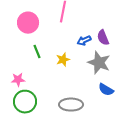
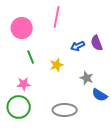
gray star: (99, 63) -> (87, 78), moved, size x0.6
pink star: (18, 80) -> (24, 84), moved

